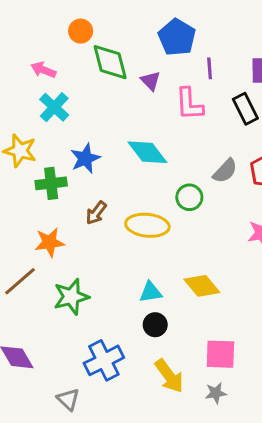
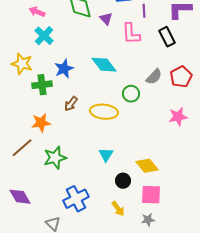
yellow diamond: (202, 286) -> (147, 166), moved
cyan triangle: (151, 292) -> (106, 155), turned -49
black circle: (155, 325) -> (123, 181), moved
yellow arrow: (169, 376) -> (118, 209), size x0.7

